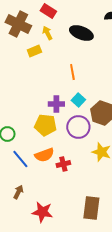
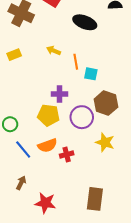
yellow arrow: (47, 33) -> (53, 51), moved, turned -40
yellow rectangle: (34, 51) -> (14, 55), moved
cyan square: (78, 100) -> (91, 74), moved, turned -32

